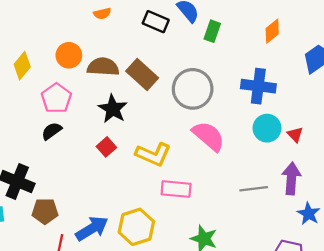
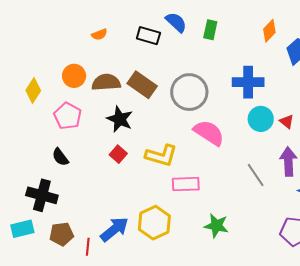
green rectangle: (212, 31) -> (210, 30), moved
orange diamond: (272, 31) -> (269, 31), moved
black semicircle: (52, 131) -> (60, 157), moved, turned -84
gray line: (254, 189) -> (256, 175), turned 70
brown pentagon: (45, 211) -> (62, 234), moved

